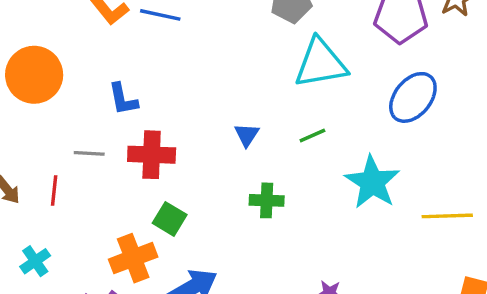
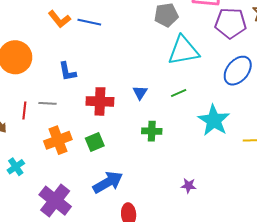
red cross: (152, 155) -> (100, 101), moved
red line: (54, 191) -> (24, 110), moved
green square: (170, 219) -> (95, 142), turned 36
orange cross: (133, 258) -> (58, 140), moved

